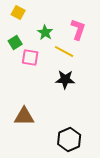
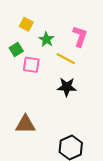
yellow square: (18, 12) -> (26, 24), moved

